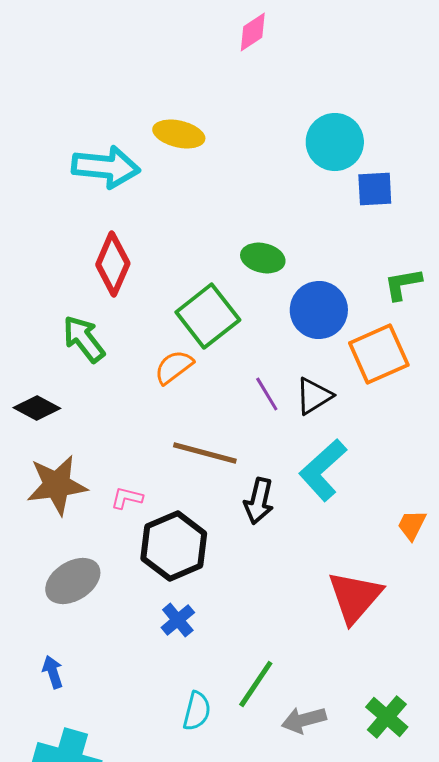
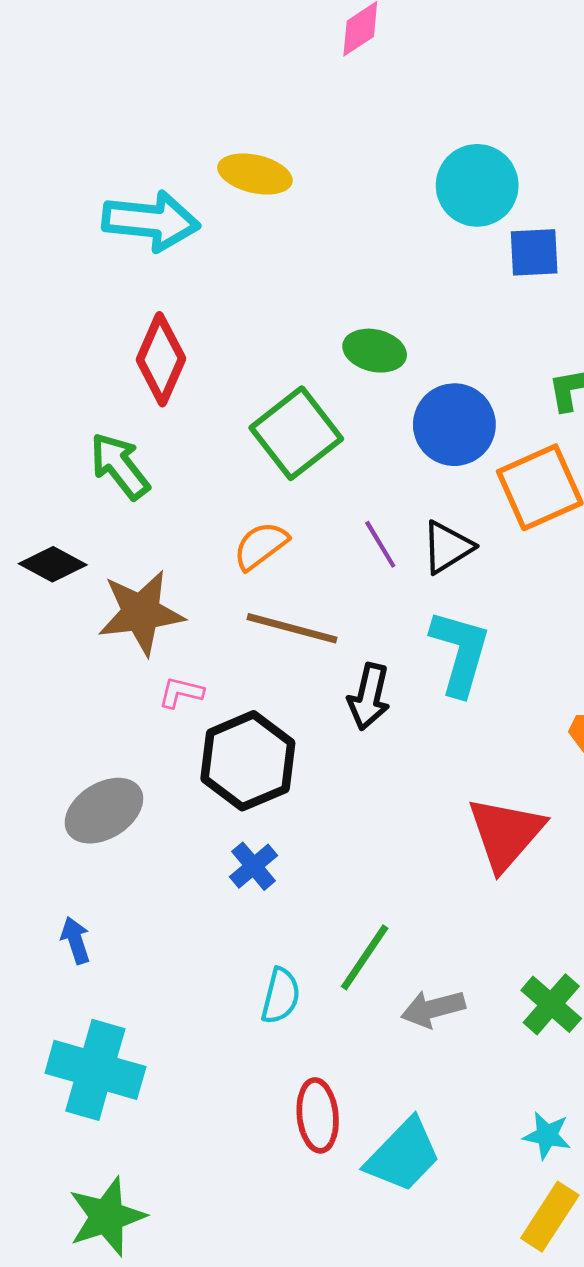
orange semicircle: (174, 367) -> (261, 546), moved
cyan L-shape: (323, 470) -> (460, 653), turned 148
brown star: (57, 485) -> (141, 613), moved

